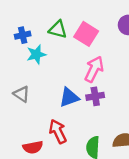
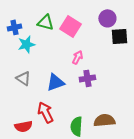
pink arrow: (94, 69) -> (77, 57), size x0.6
gray triangle: (22, 94) -> (23, 78), moved
purple cross: (95, 96) -> (87, 78), moved

